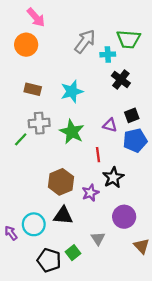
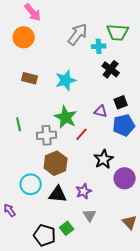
gray cross: (39, 123) -> (47, 135), moved
green line: (21, 139) -> (19, 124), turned -56
red line: (98, 155) -> (82, 134), moved, turned 48
purple star: (90, 193) -> (84, 191), moved
purple circle: (124, 217) -> (125, 178), moved
cyan circle: (34, 224) -> (31, 184), moved

